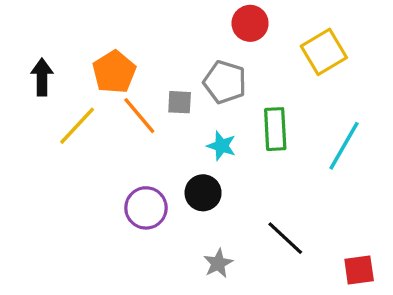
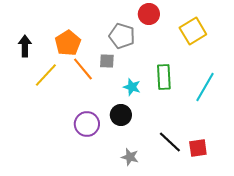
gray pentagon: (225, 82) -> (122, 36), moved
gray star: (218, 263) -> (130, 157), turned -30
red square: (359, 270) -> (198, 148), moved

